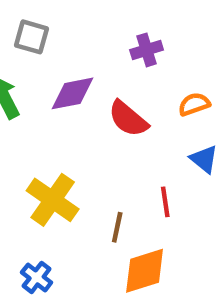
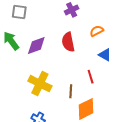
purple diamond: (72, 93) -> (36, 46), moved
red semicircle: (128, 119) -> (68, 42), turned 48

